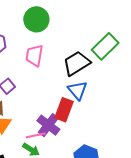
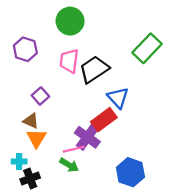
black trapezoid: (77, 63) -> (94, 69), moved
red rectangle: (64, 110) -> (104, 120), turned 35

